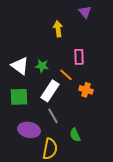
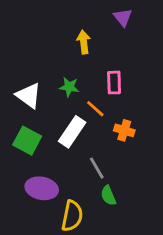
green star: (42, 66) -> (69, 87), moved
green square: (19, 97) -> (27, 141), turned 30
gray line: (53, 116) -> (97, 168), moved

